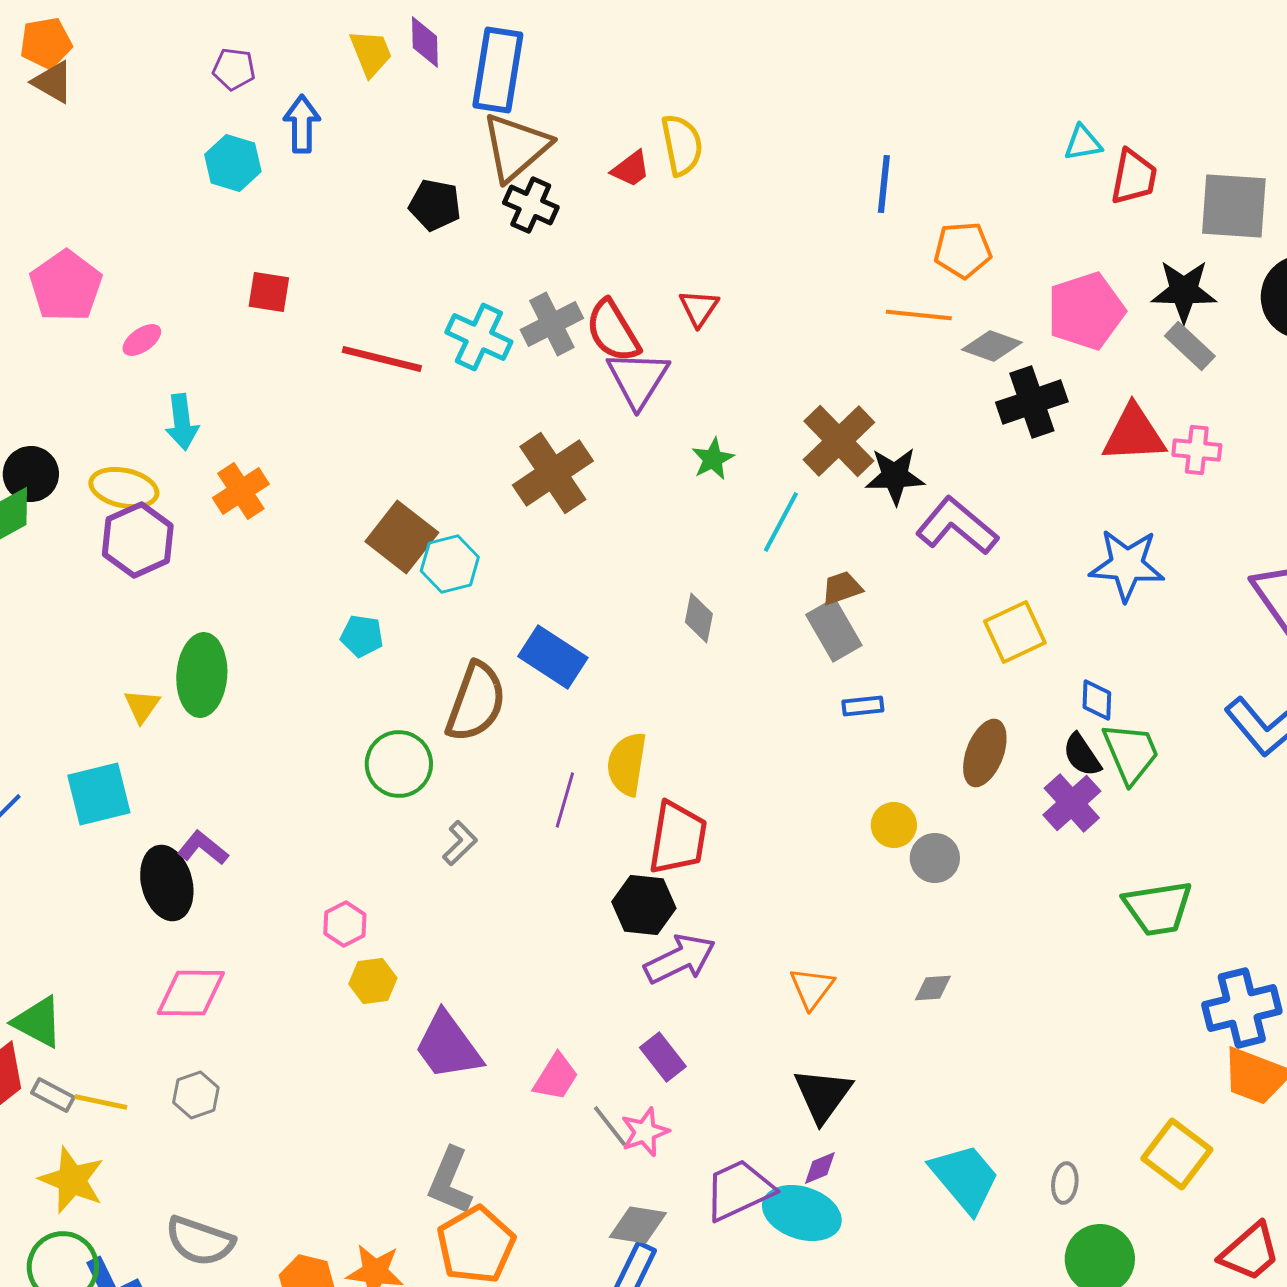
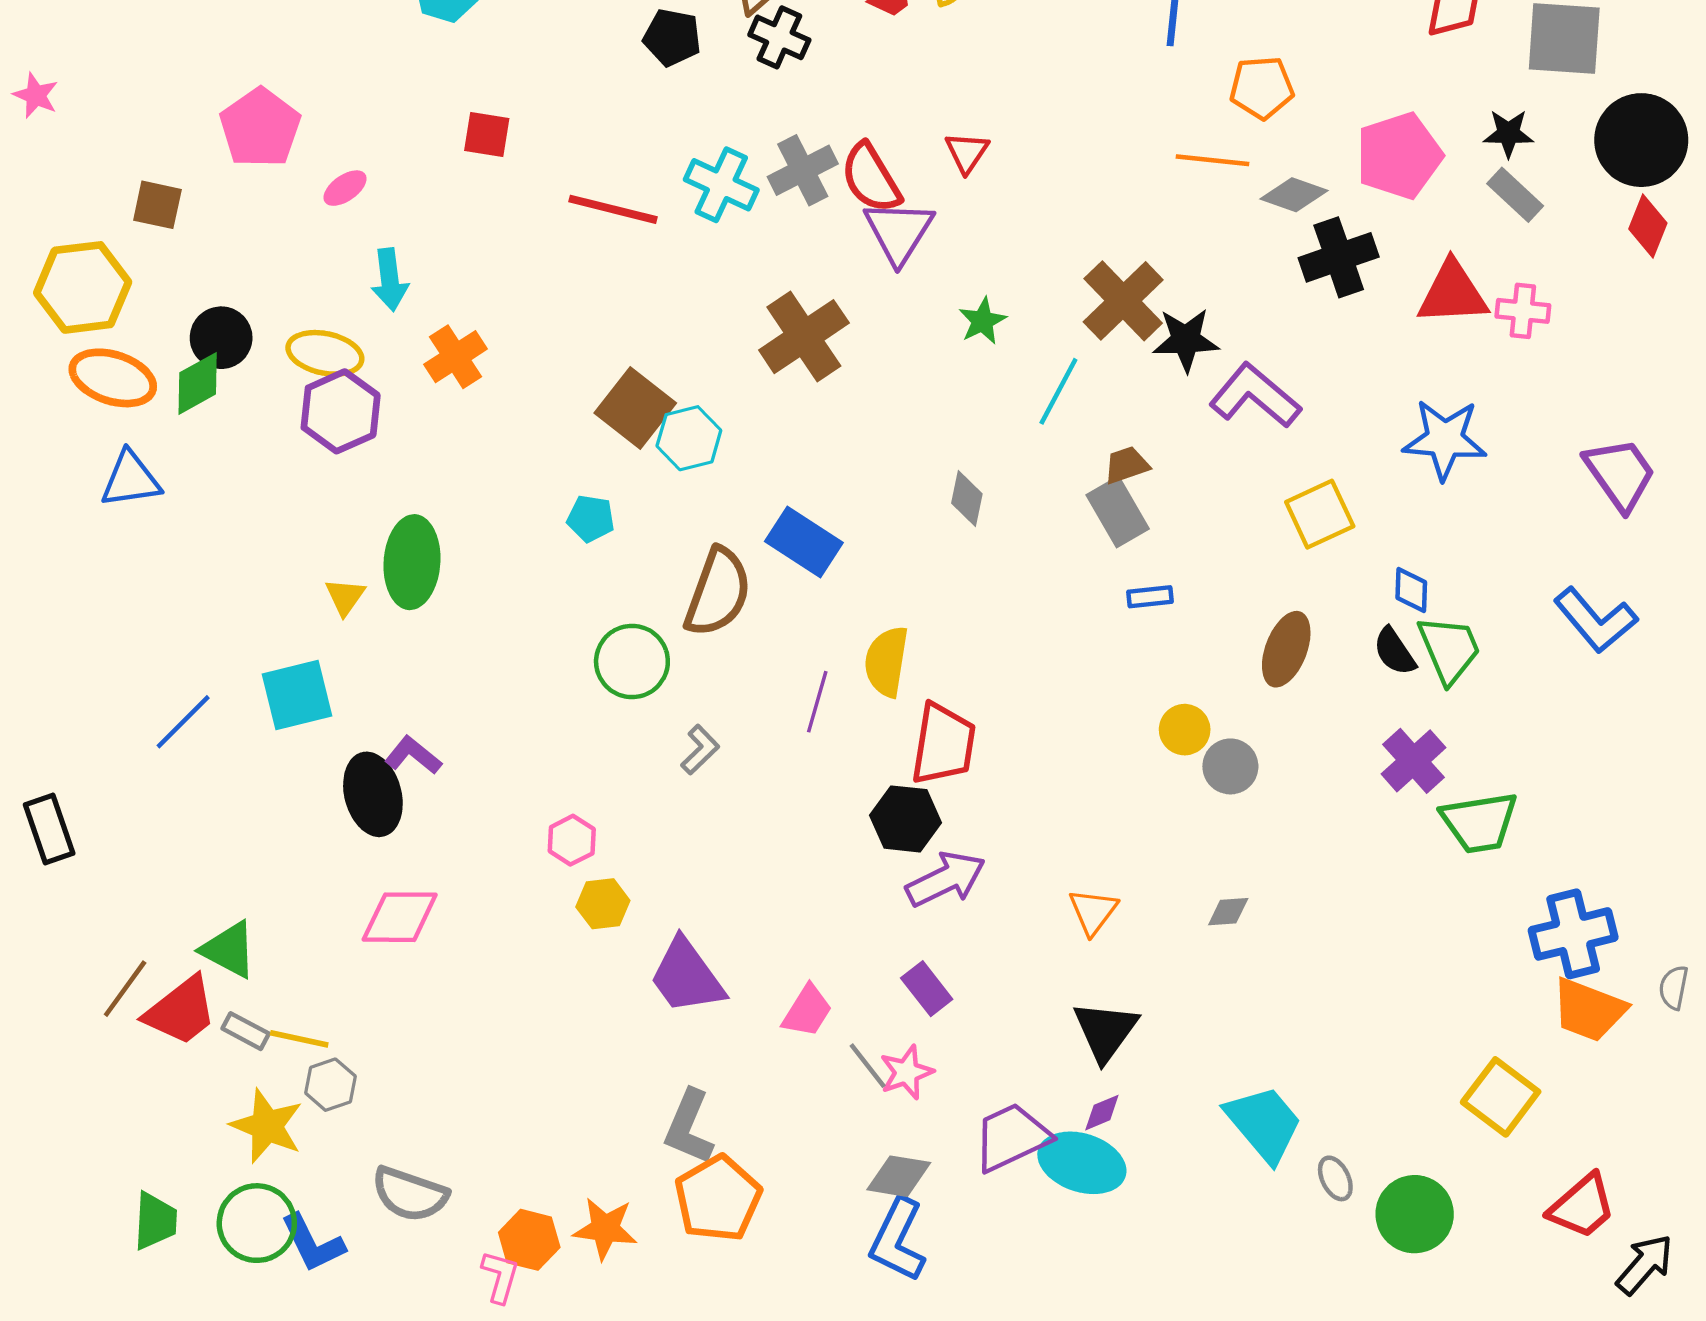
black star: (1184, 291) -> (1508, 133), size x0.7
purple cross: (1072, 803) -> (1413, 761), moved
gray hexagon: (196, 1095) -> (330, 1085), moved
gray ellipse: (1065, 1183) -> (1335, 1178), moved, turned -33

